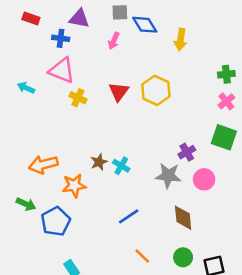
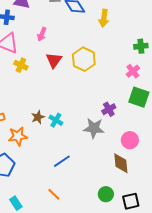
pink arrow: (114, 41) -> (42, 34), moved
pink cross: (226, 101) -> (133, 71), moved
pink circle: (204, 179) -> (130, 140), moved
brown diamond: (183, 218) -> (121, 163), moved
orange line: (142, 256) -> (54, 194), moved

